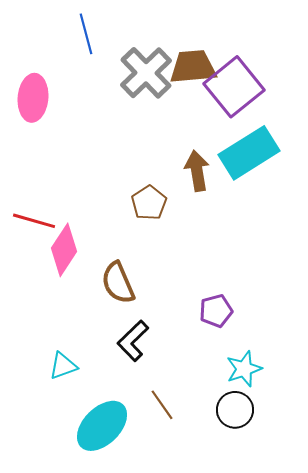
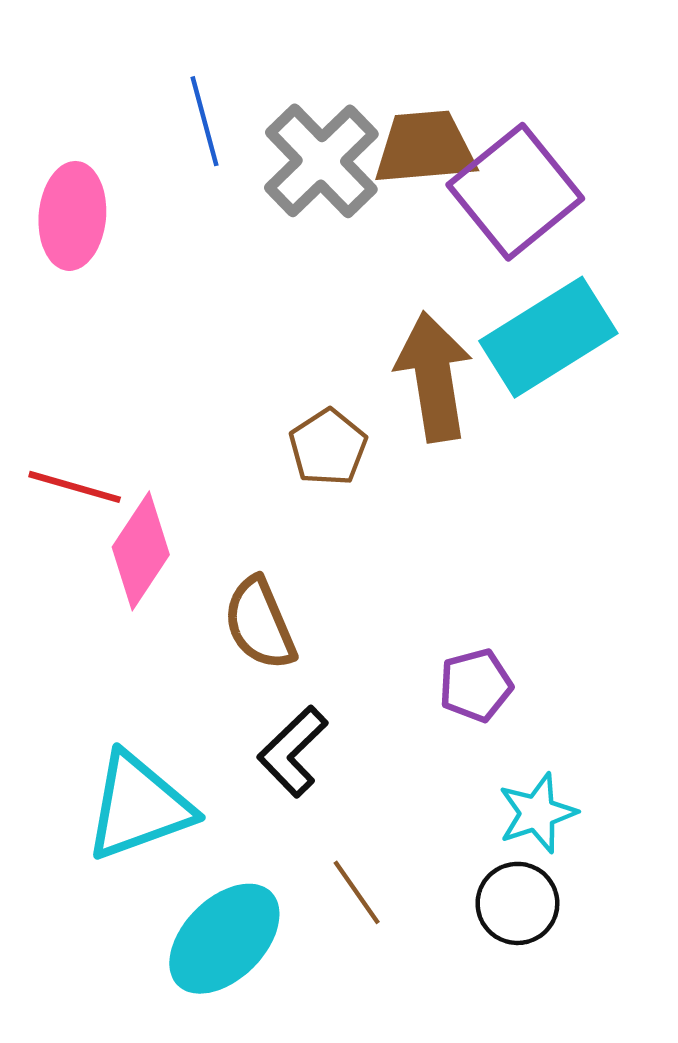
blue line: (86, 34) -> (205, 121), moved
brown arrow: (197, 171) -> (434, 377), size x1.4
cyan triangle: (63, 366) -> (138, 806), size x1.8

